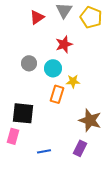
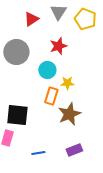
gray circle: (29, 63) -> (16, 52), moved, size x1.6
brown star: (90, 120) -> (69, 114), moved, turned 30
purple rectangle: (80, 148) -> (74, 150), turned 42

